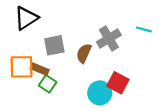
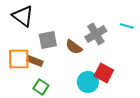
black triangle: (26, 18) -> (23, 16), turned -50
brown semicircle: (84, 53) -> (74, 47), turned -78
green square: (48, 84) -> (41, 87), moved

